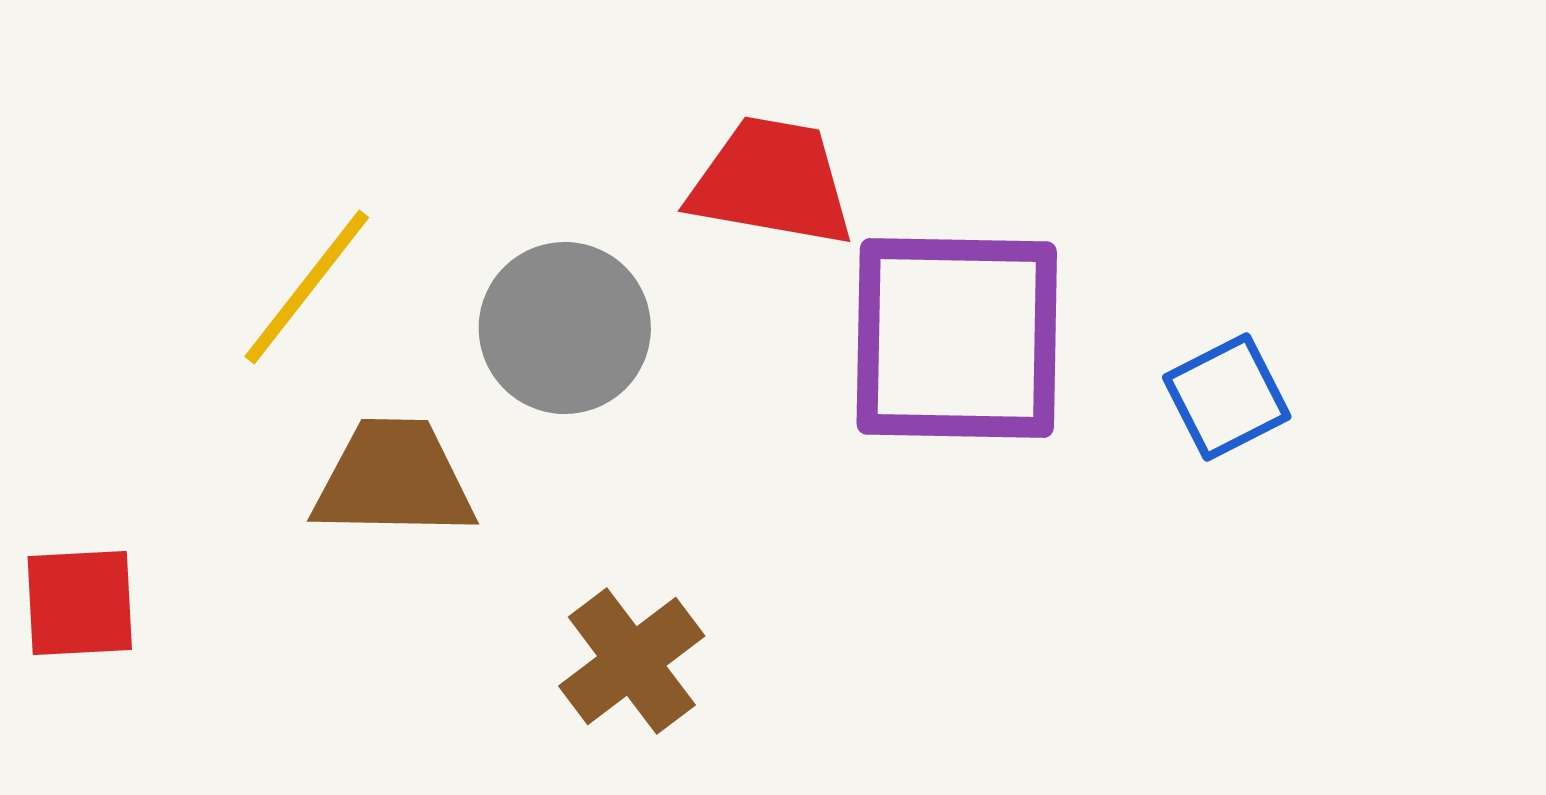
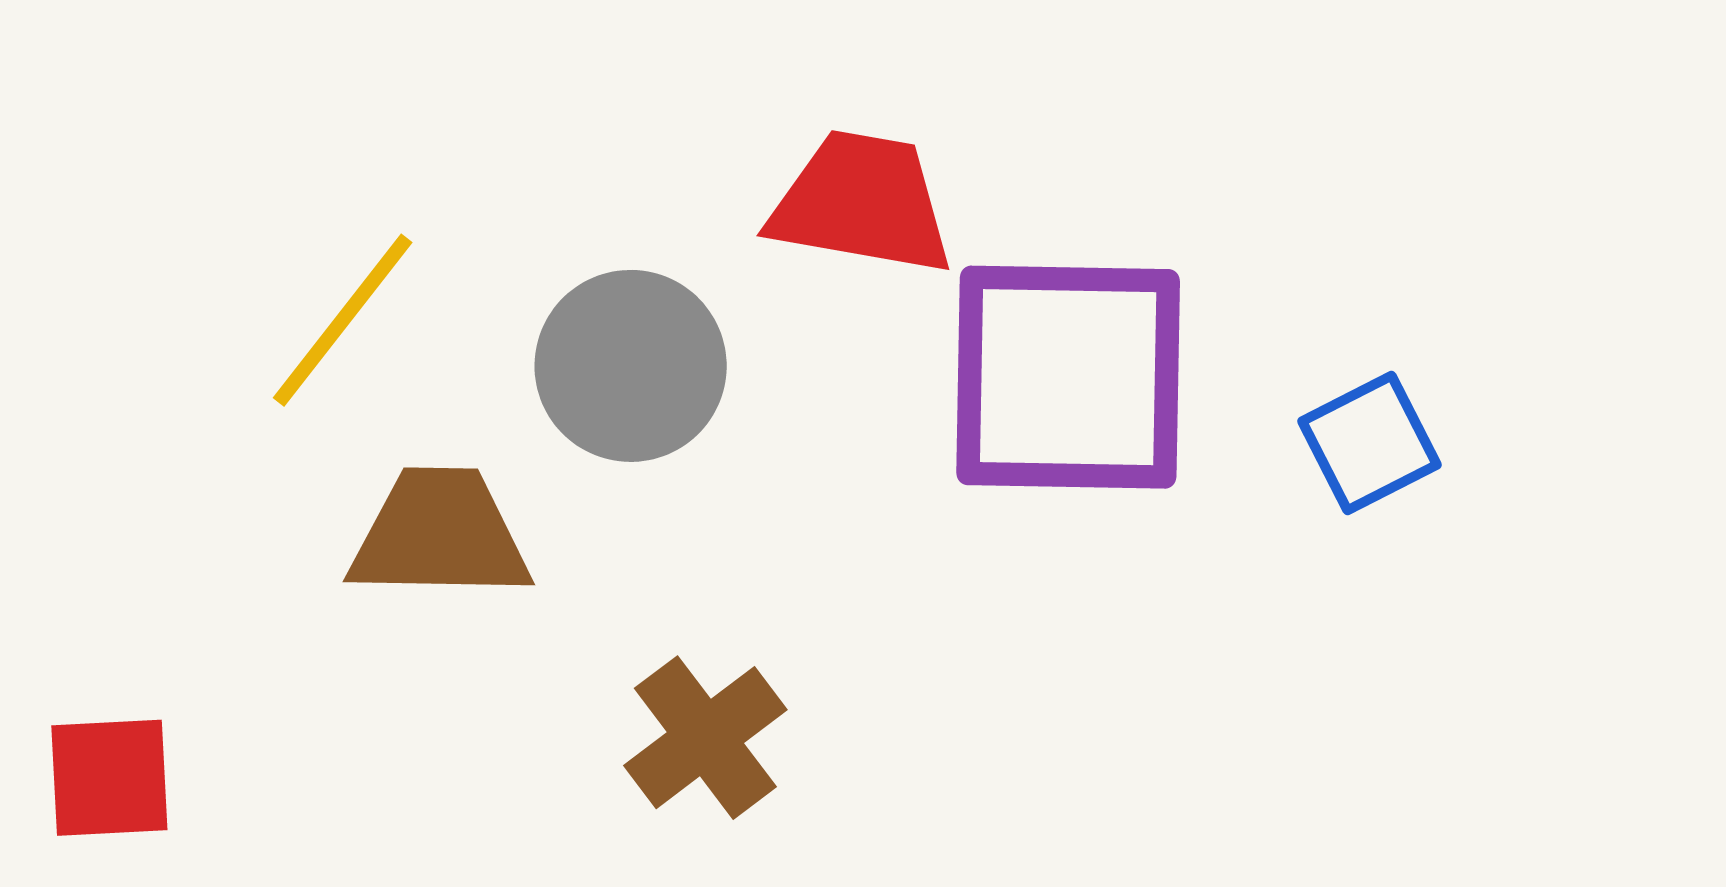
red square: (80, 603) -> (109, 778), moved

